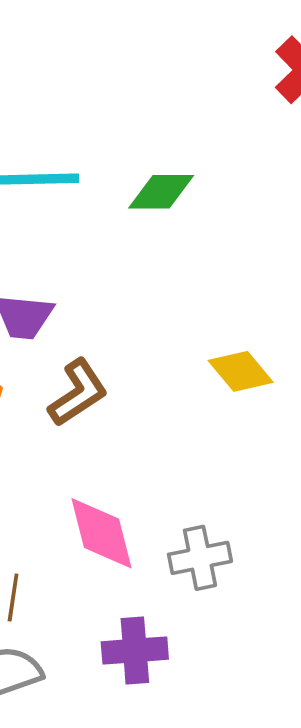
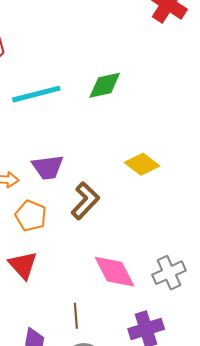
yellow diamond: (241, 371) -> (142, 164), moved

